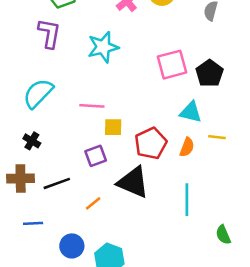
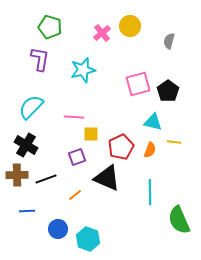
black cross: (32, 141) -> (26, 145), size x1.6
green semicircle: (223, 235) -> (179, 220), size x1.8

